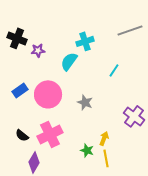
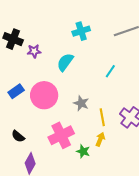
cyan cross: (85, 41) -> (81, 31), moved
pink cross: (50, 134) -> (61, 135), moved
yellow line: (106, 158) -> (102, 117), moved

